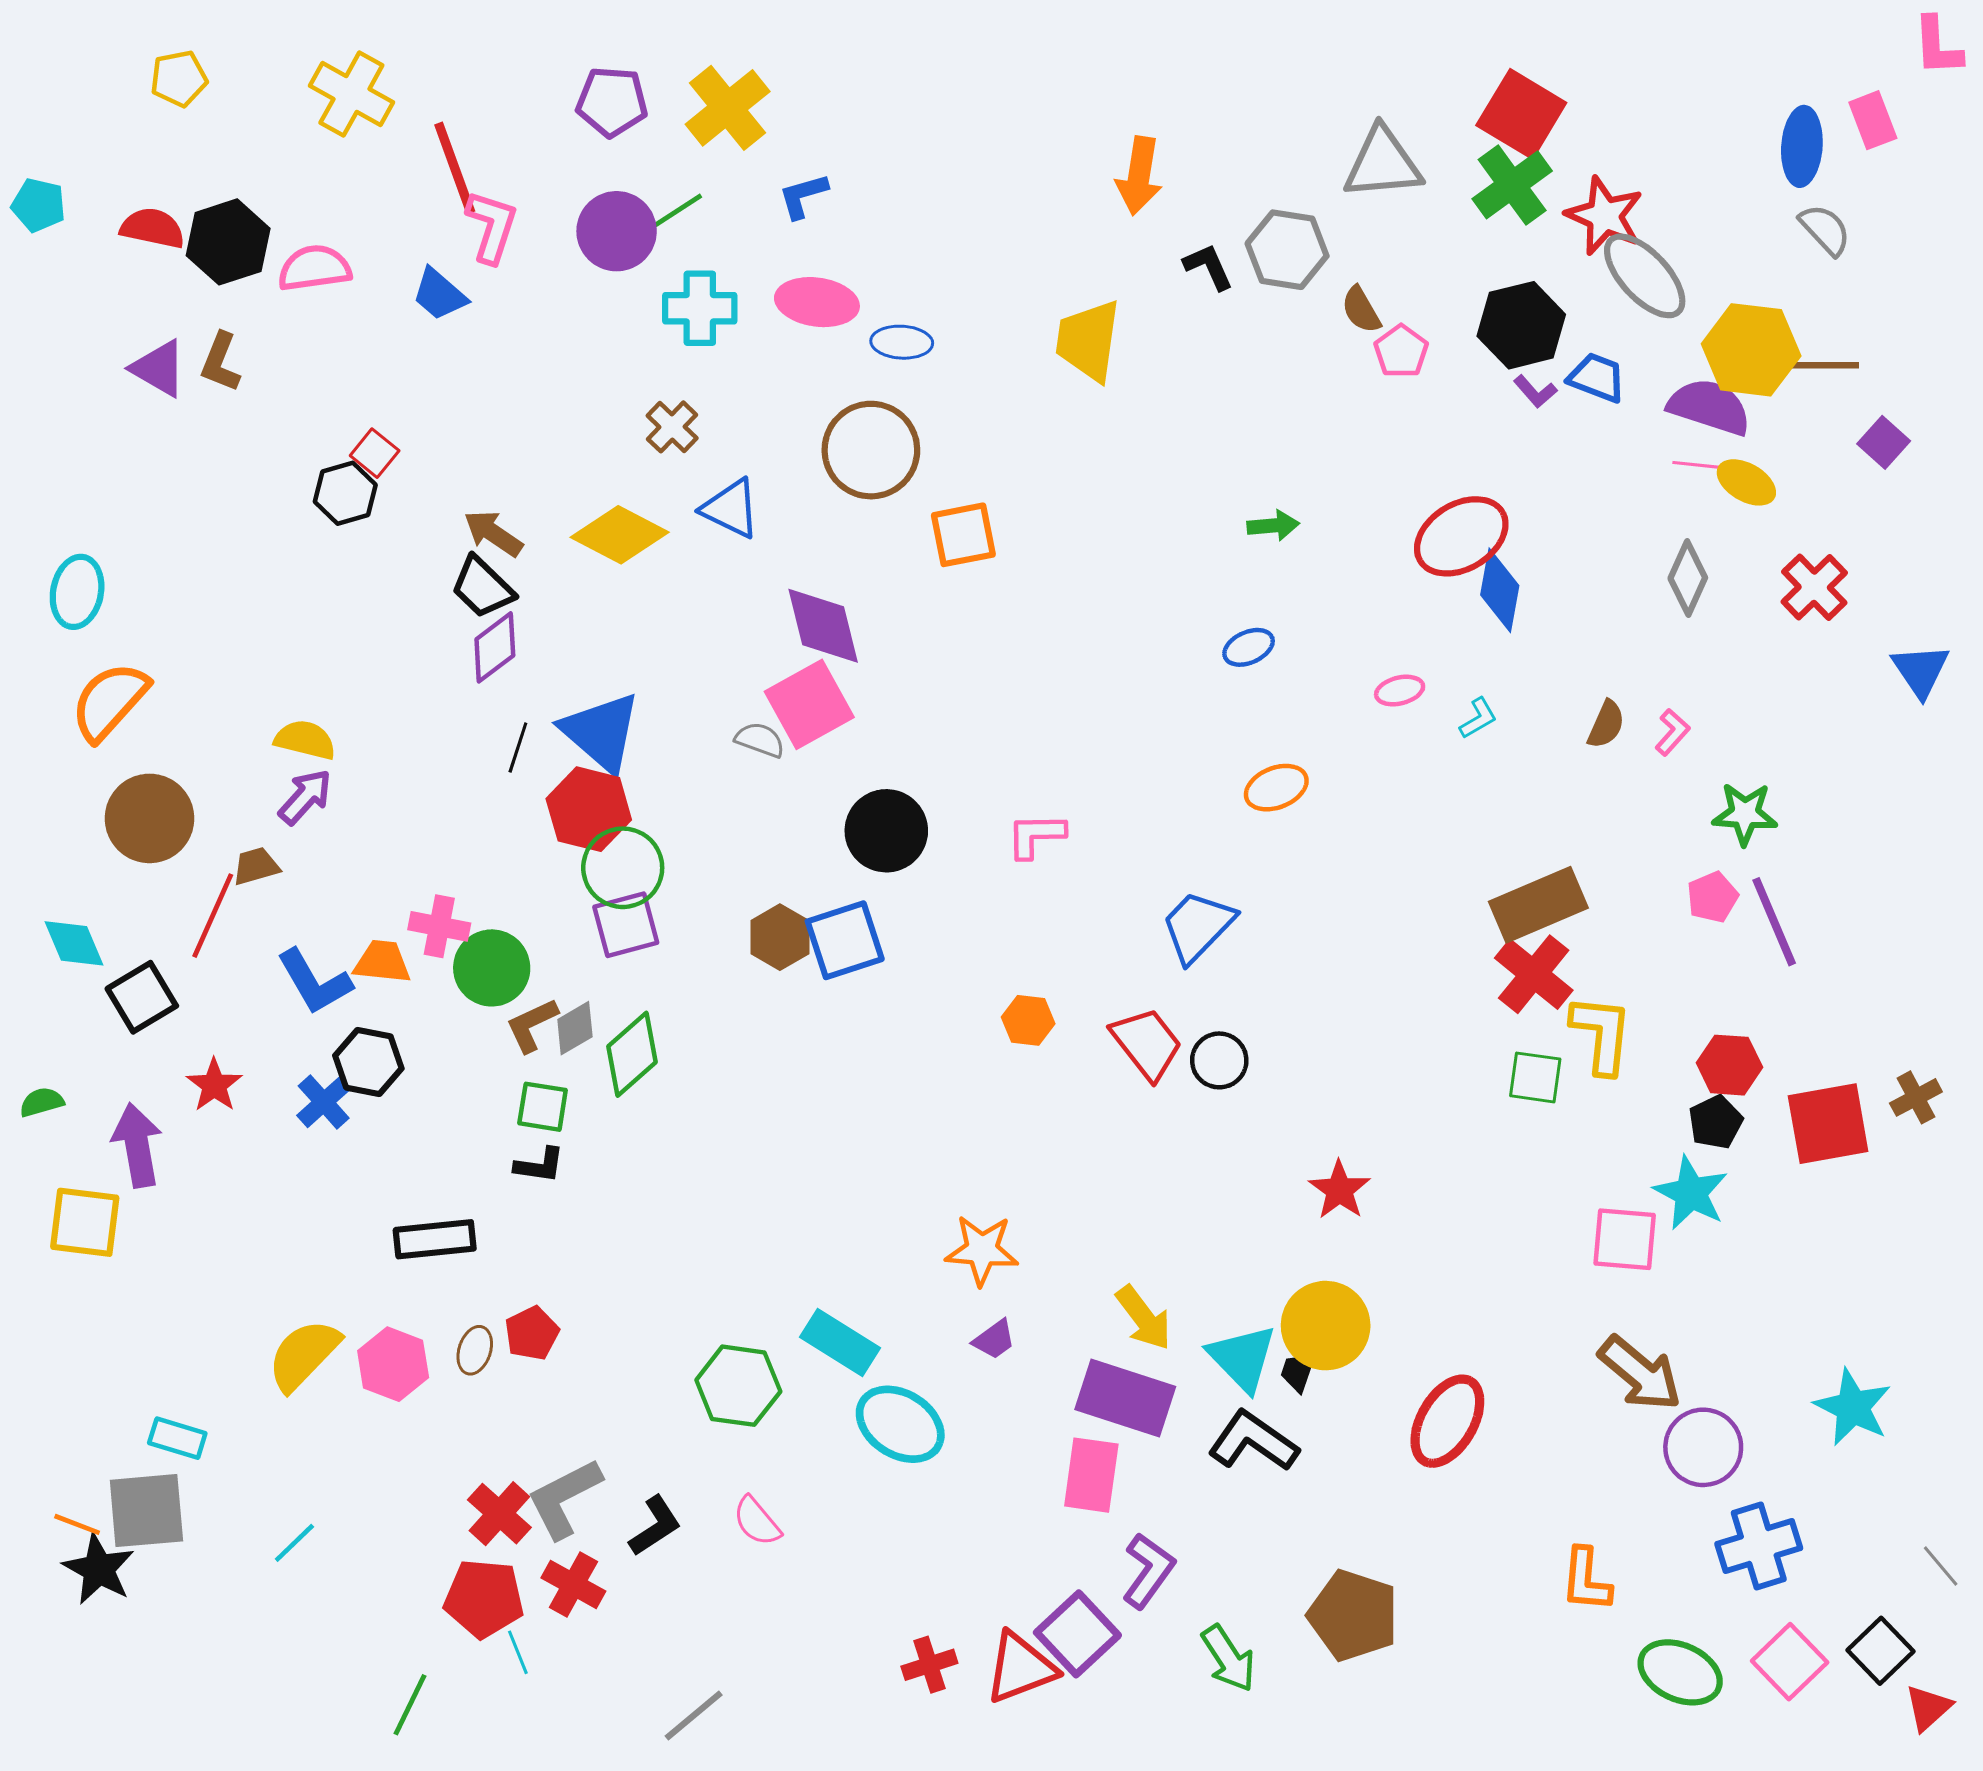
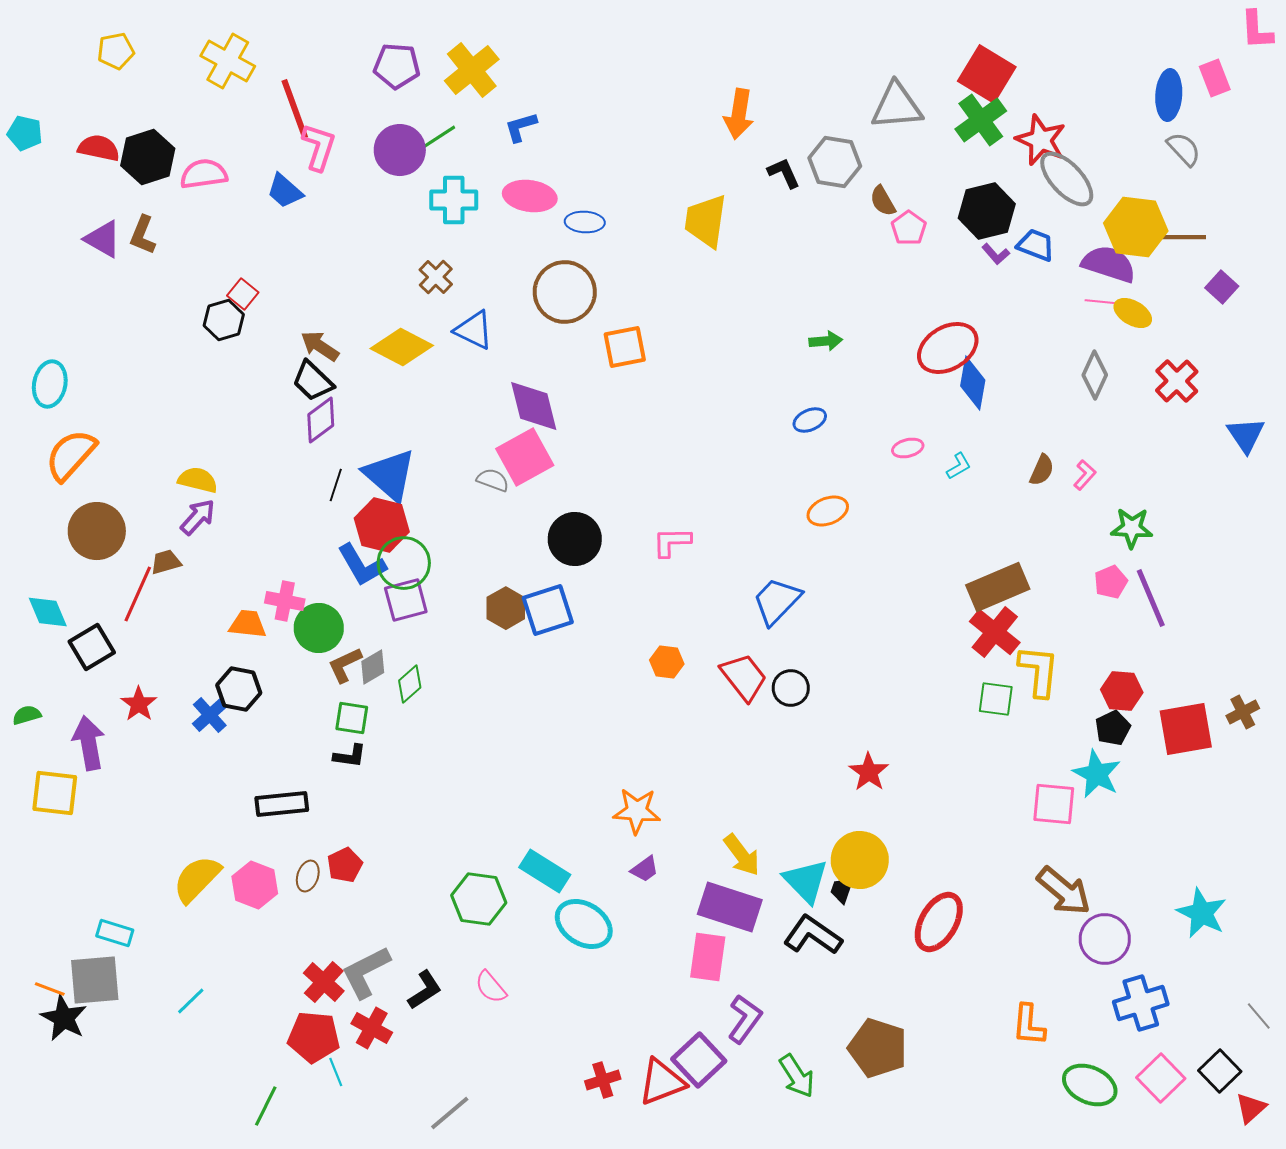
blue L-shape: (314, 982) -> (362, 565), moved
green diamond: (632, 1054) -> (410, 684), size x0.7

